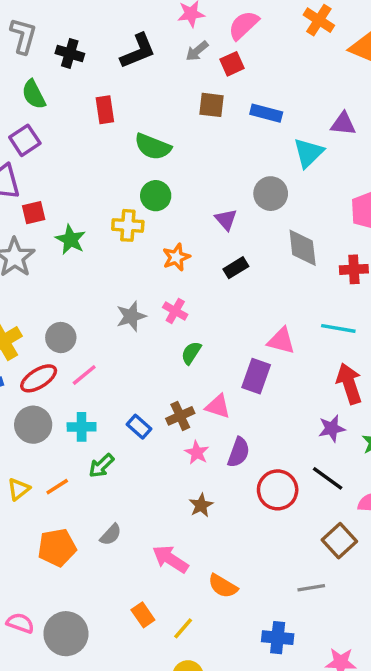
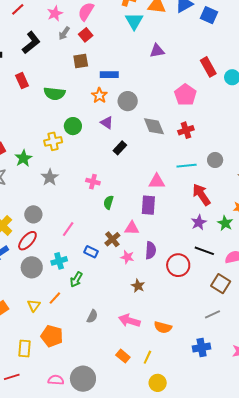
blue rectangle: (266, 113) -> (109, 75), moved
cyan triangle: (308, 153) -> (134, 21), moved
green circle: (156, 196) -> (73, 126), moved
green star: (71, 240) -> (23, 158), turned 30
orange star: (176, 257) -> (99, 95), moved
gray star: (131, 316) -> (50, 177), moved
pink line: (84, 375) -> (68, 229), moved
orange pentagon: (57, 547) -> (52, 336), moved, turned -30

